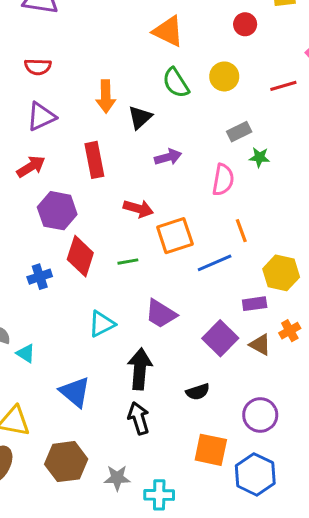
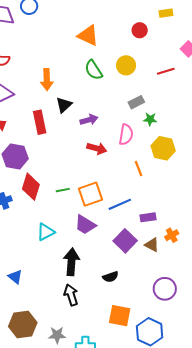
black triangle: (140, 117) -> (64, 105), moved
red arrow: (138, 209) -> (97, 148), moved
orange square: (175, 236) -> (90, 194), moved
blue line: (215, 263) -> (120, 204), moved
yellow hexagon: (281, 273) -> (163, 148), moved
blue triangle: (75, 392) -> (15, 277), moved, size x0.7
purple circle: (260, 415) -> (165, 289), moved

